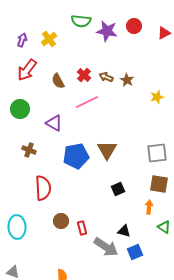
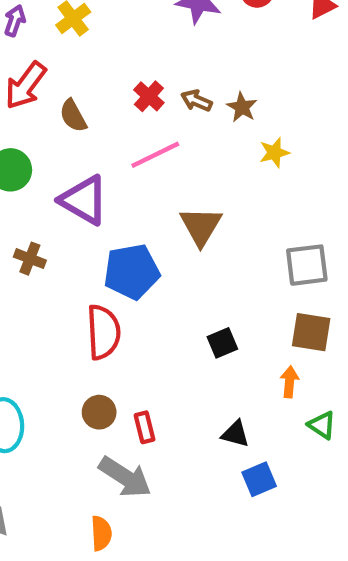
brown semicircle: (58, 81) -> (73, 116), moved
yellow star: (157, 97) -> (274, 153), moved
purple triangle: (54, 123) -> (84, 200), size x1.4
brown triangle: (107, 150) -> (201, 226), moved
red semicircle: (43, 188) -> (103, 332), moved
gray arrow: (106, 247) -> (125, 477), moved

